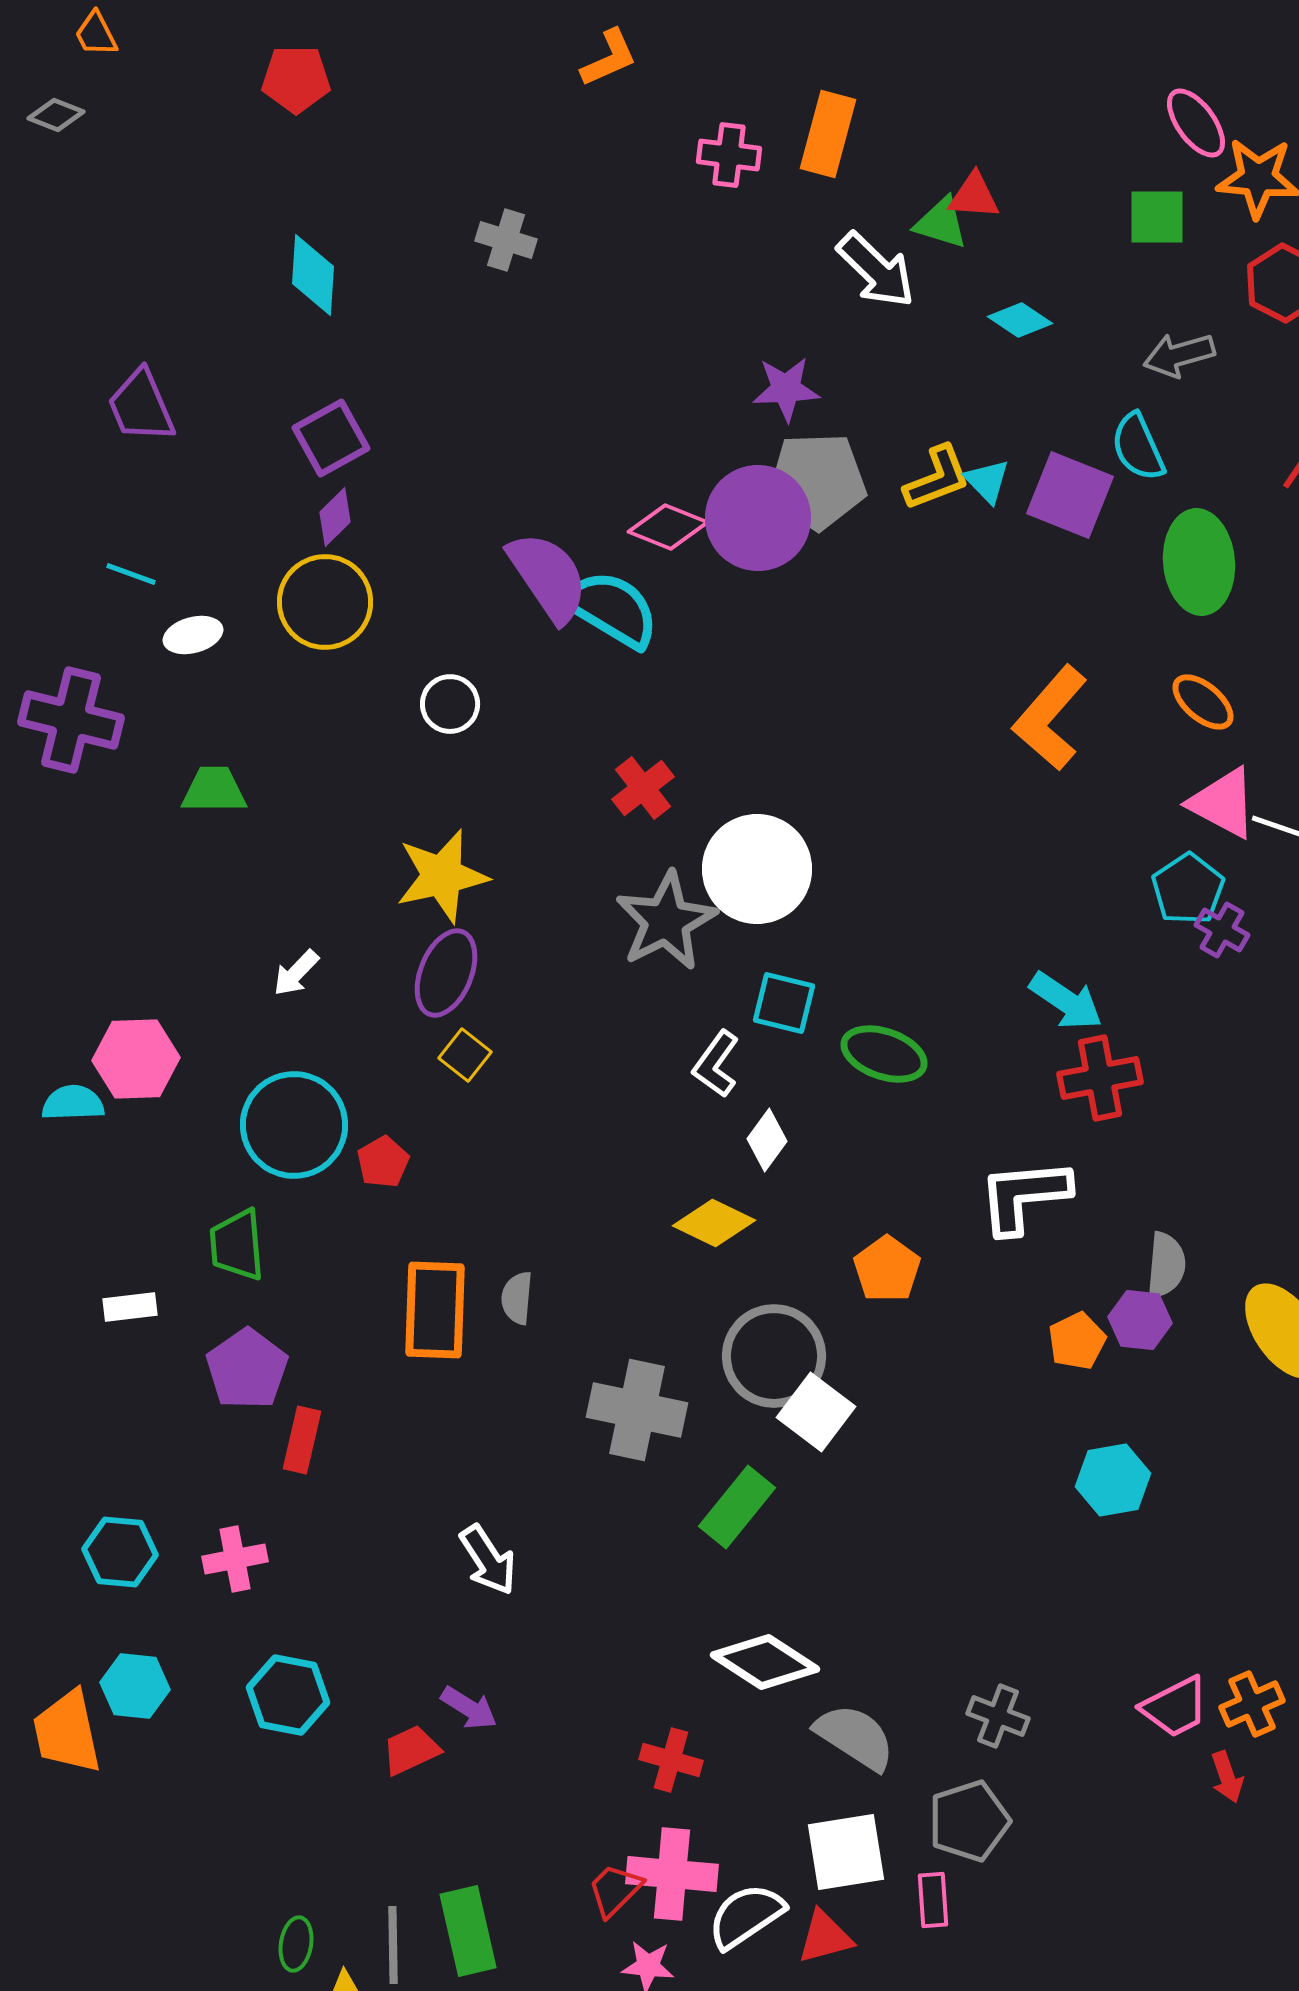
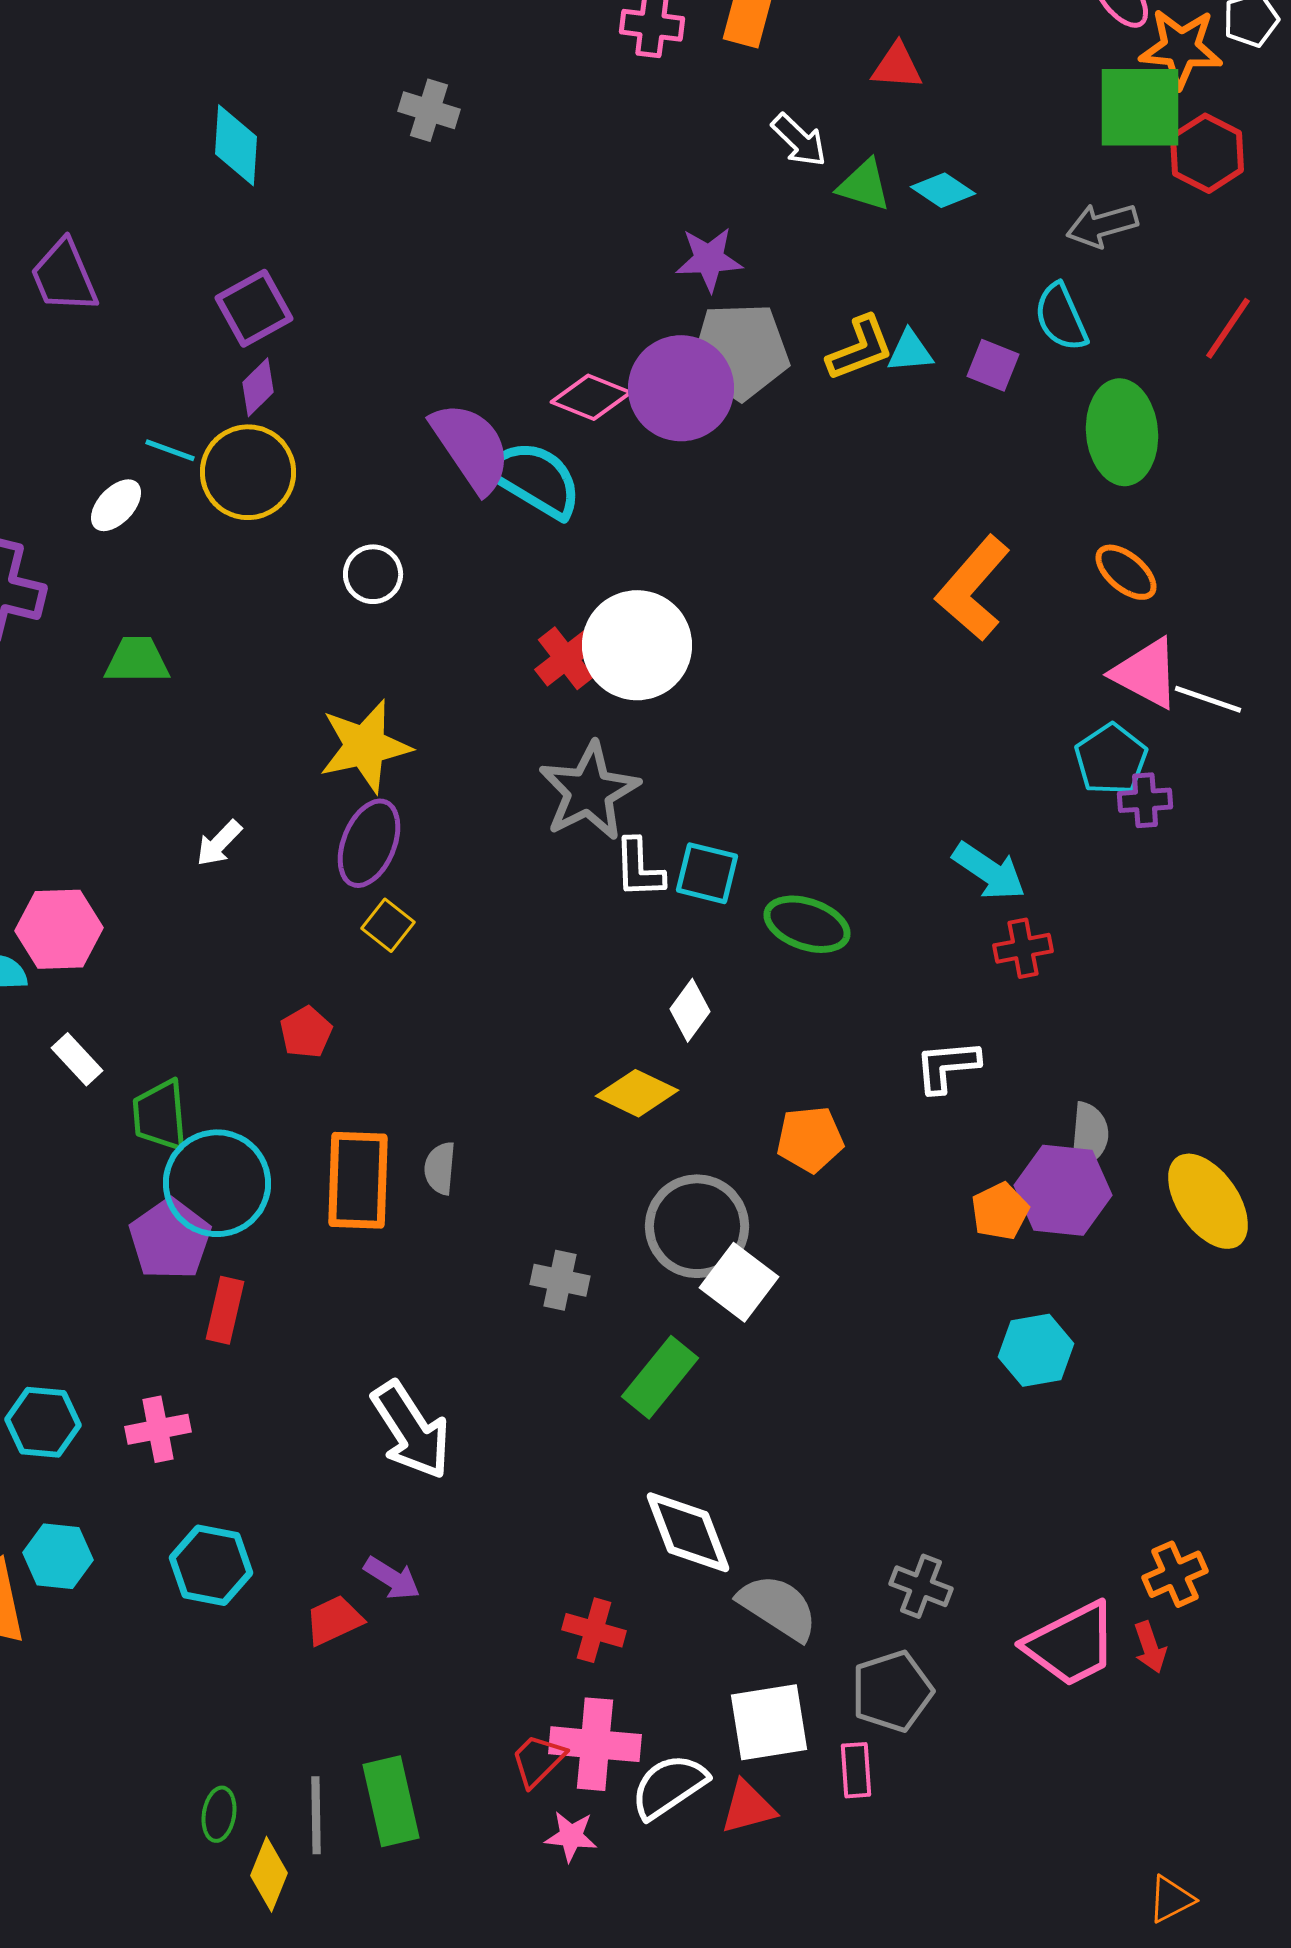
green square: (1157, 217) -> (1140, 107), moved, size x1.5
green triangle: (941, 223) -> (864, 185), moved
white arrow: (876, 270) -> (799, 140), size x0.7
cyan triangle: (987, 481) -> (910, 351), turned -51
purple square: (1070, 495) -> (993, 365), size x0.6
cyan line: (131, 574) -> (170, 450), moved
white ellipse: (193, 635) -> (116, 505), turned -32
white circle: (757, 869) -> (637, 645), moved
purple cross: (1222, 930) -> (1145, 800), turned -34
white L-shape: (716, 1064) -> (639, 868), moved, turned -38
red cross: (1100, 1078) -> (1023, 948), size x0.7
cyan circle: (294, 1125) -> (217, 1183), moved
white L-shape: (1024, 1196) -> (947, 1066), size x0.7
orange pentagon: (887, 1269) -> (810, 1139), turned 30
white rectangle: (130, 1307) -> (77, 1059), moved, turned 54
purple hexagon: (1140, 1320) -> (1063, 1190), size x1.5
gray cross: (637, 1410) -> (560, 1280), size x0.6
white arrow: (488, 1560) -> (411, 1430), size x1.4
white diamond: (765, 1662) -> (688, 1532), turned 36
pink trapezoid: (1175, 1707) -> (1071, 1644), moved, size x1.4

